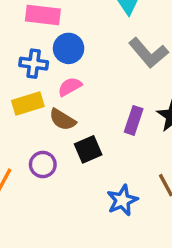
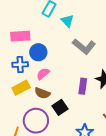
purple circle: (43, 165) -> (36, 121), size x1.6

